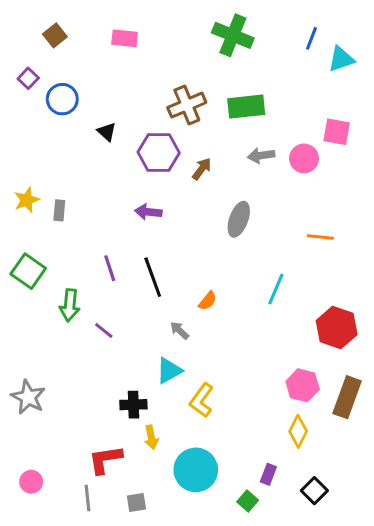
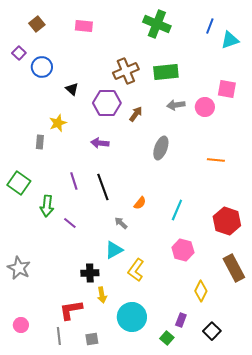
yellow star: (27, 200) -> (58, 123), moved
cyan line: (276, 289) -> (177, 210), moved
pink hexagon: (303, 385) -> (183, 250), moved
brown rectangle: (347, 397) -> (234, 268), turned -48

